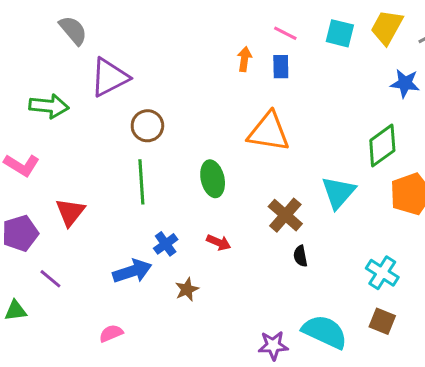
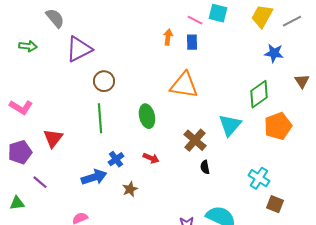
cyan square: (340, 33) -> (218, 13), moved
green arrow: (49, 106) -> (28, 46), moved, size x0.7
brown square: (382, 321) -> (275, 204), moved

